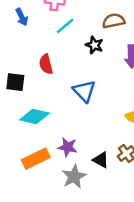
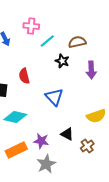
cyan line: (65, 26) -> (47, 41), moved
black triangle: (101, 160) -> (67, 134), moved

